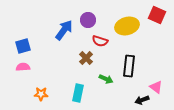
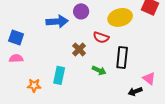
blue arrow: (64, 30) -> (57, 21), turned 50
red semicircle: (100, 41) -> (101, 37), moved
blue square: (23, 46) -> (16, 37), turned 35
cyan rectangle: (78, 93) -> (59, 75), moved

